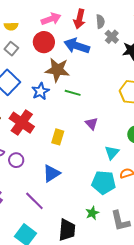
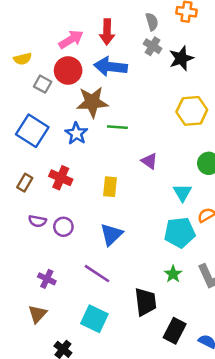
gray semicircle: (100, 22) -> (152, 22), moved
gray square: (11, 49) -> (43, 84), moved
red cross: (22, 123) -> (61, 178), size x0.7

